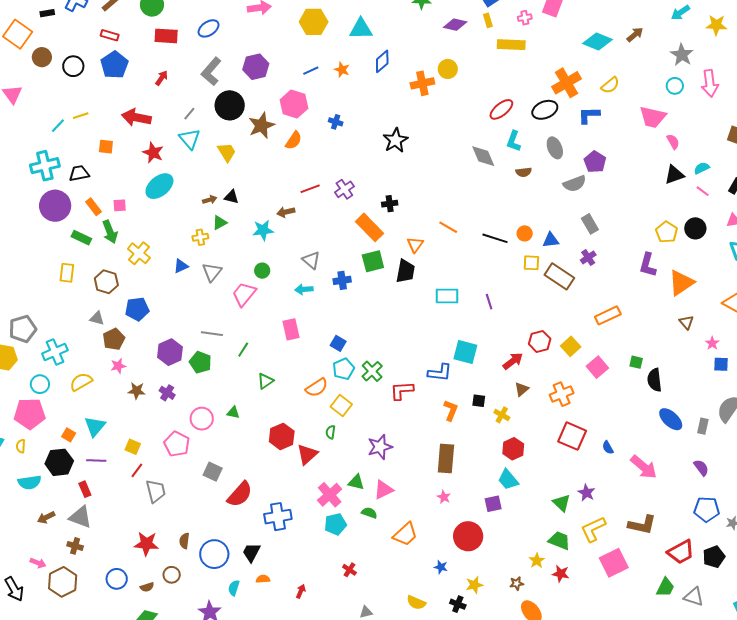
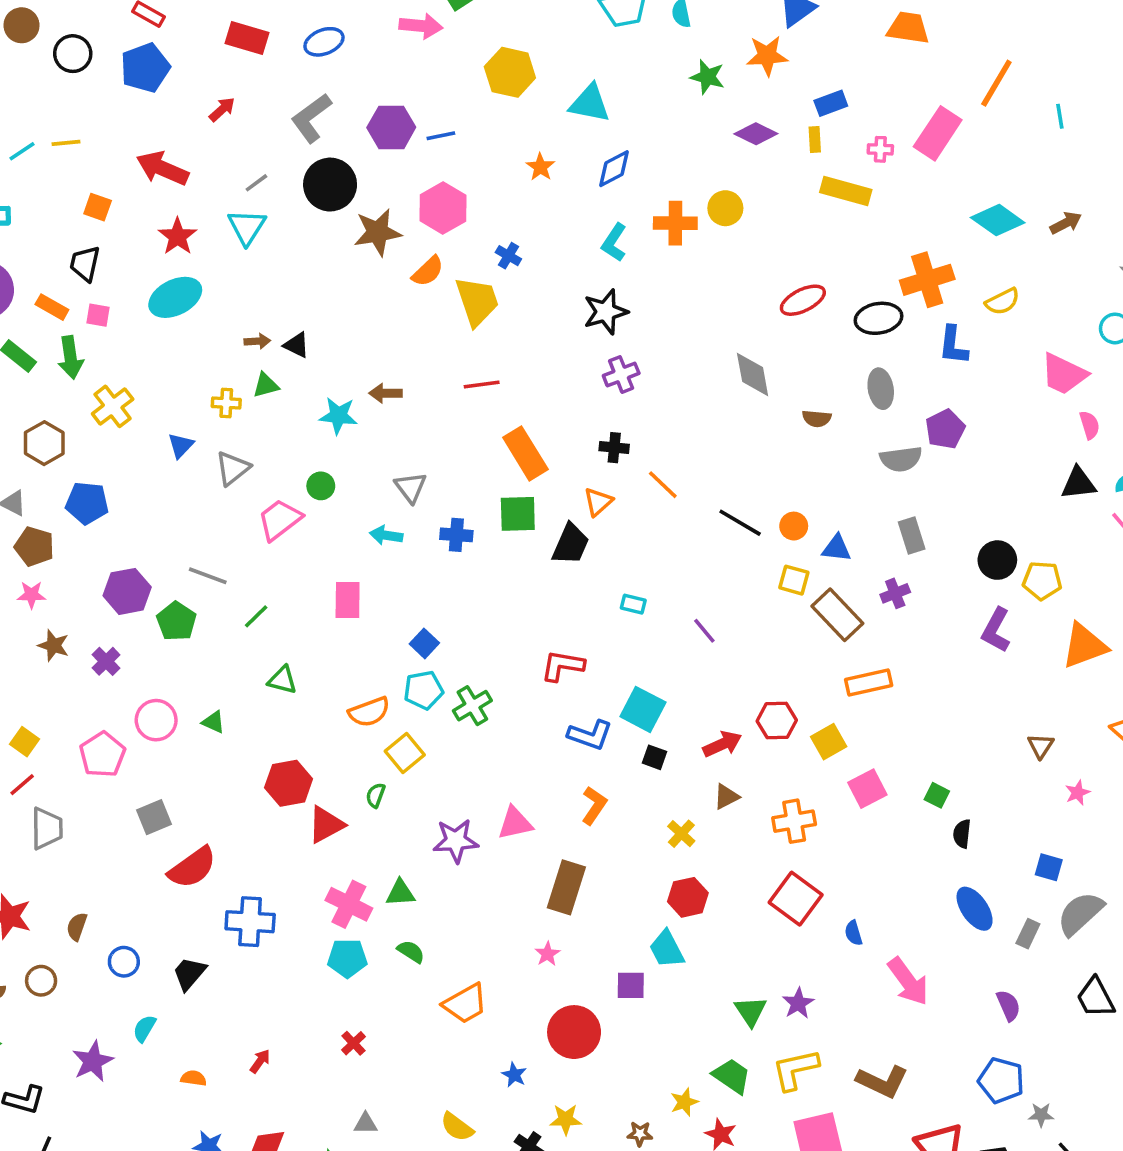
blue line: (311, 71) -> (441, 136), moved
blue L-shape: (589, 115) -> (953, 345), turned -95
cyan L-shape: (514, 141) -> (614, 242), moved
yellow trapezoid: (227, 152) -> (477, 301), moved, size x1.4
black trapezoid: (79, 173) -> (85, 263), moved, turned -80
red line: (310, 189) -> (482, 384), moved
purple cross: (344, 189) -> (621, 374), moved
black cross: (390, 204) -> (614, 448), moved
orange rectangle: (94, 207) -> (52, 307), turned -36
black circle: (695, 228) -> (997, 560), moved
yellow pentagon: (667, 232) -> (1042, 581), turned 30
blue triangle: (181, 266) -> (181, 445), turned -35
orange triangle: (681, 283) -> (1084, 646), moved
cyan rectangle: (447, 296) -> (633, 604), size x0.6
purple line: (489, 302) -> (704, 631), turned -35
orange rectangle: (608, 315) -> (869, 683), moved
brown pentagon: (114, 339) -> (34, 546), turned 30
blue square: (721, 364) -> (1049, 867), moved
black semicircle: (655, 380) -> (962, 834), size x0.7
green triangle: (265, 381) -> (282, 680), turned 36
red L-shape: (402, 391) -> (563, 666), moved
black square: (479, 401) -> (654, 757), moved
gray square: (213, 472) -> (154, 817), turned 30
green triangle: (356, 482) -> (400, 893), turned -30
pink triangle: (383, 490) -> (515, 823), moved
pink cross: (330, 495) -> (349, 904), turned -35
blue circle: (214, 554) -> (124, 962), size x0.6
orange semicircle: (263, 579) -> (194, 1078), moved

